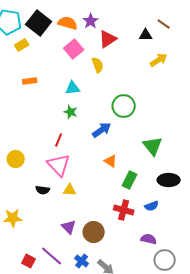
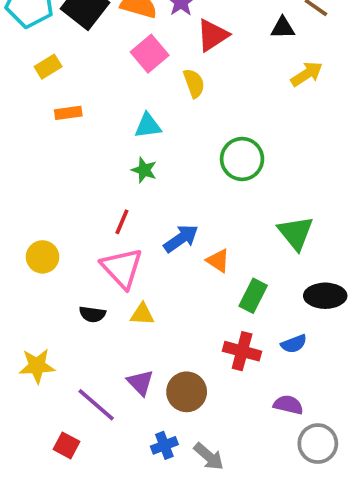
yellow rectangle: (22, 45) -> (48, 67), moved
blue arrow: (102, 130) -> (181, 238), moved
purple line: (52, 256) -> (96, 405), moved
blue cross: (82, 261) -> (164, 445), turned 32

